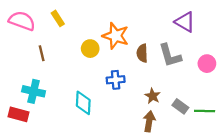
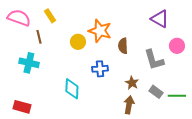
brown line: (42, 53) -> (39, 37), moved
gray L-shape: (170, 55) -> (154, 60), moved
pink circle: (207, 64) -> (177, 46), moved
cyan cross: (34, 91) -> (29, 63), moved
red rectangle: (18, 114) -> (22, 107), moved

